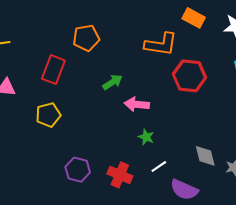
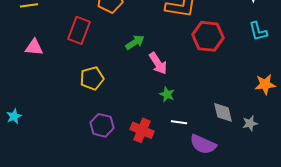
pink arrow: (137, 104) -> (158, 63), turned -130
yellow pentagon: (48, 115) -> (92, 78), moved
white line: (159, 166) -> (179, 122), turned 42

